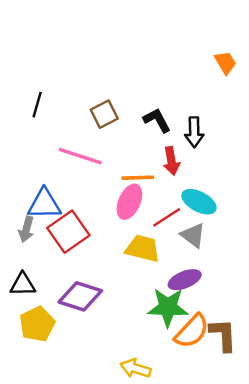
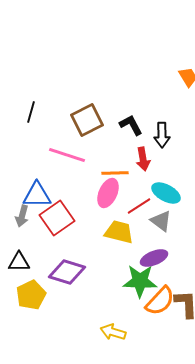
brown square: (104, 114) -> (87, 120), size x1.4

